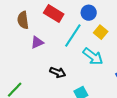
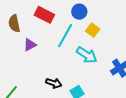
black arrow: (58, 72) -> (54, 83), moved

